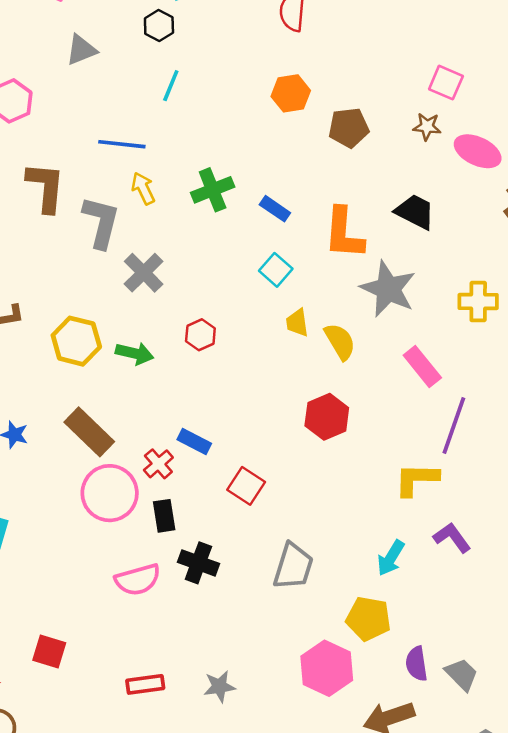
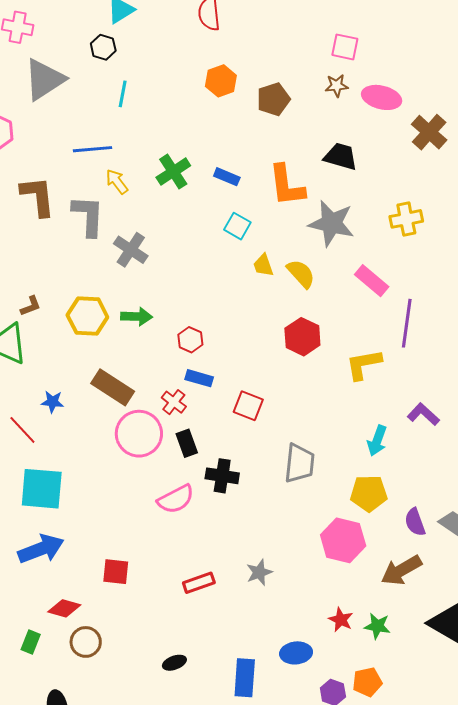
gray triangle: (81, 50) -> (44, 80), size x1.6
red hexagon: (200, 335) -> (190, 340), moved
yellow L-shape: (417, 479) -> (364, 364), moved

